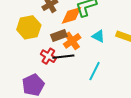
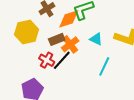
black line: (63, 57) -> (62, 60), turned -40
cyan line: (94, 71) -> (104, 66), moved

